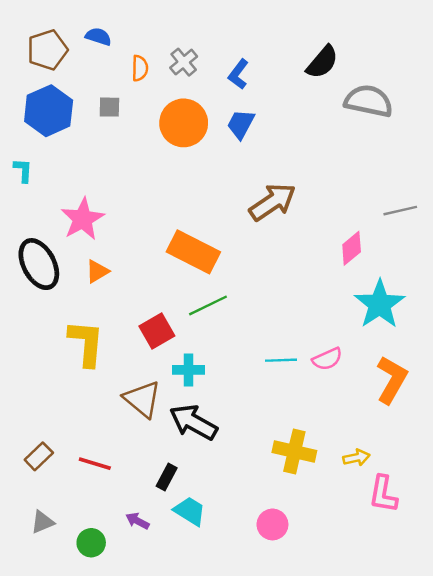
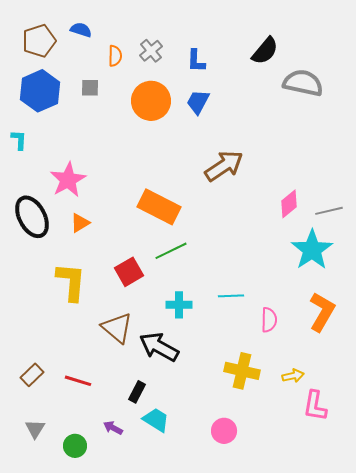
blue L-shape: (238, 74) -> (196, 61), turned -35
gray line: (400, 211) -> (329, 211), moved
pink semicircle: (327, 359) -> (269, 320), moved, turned -65
cyan cross: (189, 370) -> (179, 305), moved
gray triangle: (42, 522) -> (35, 429), turned -35

